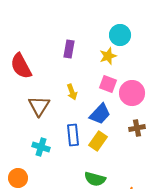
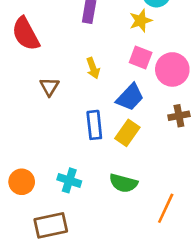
brown triangle: (39, 106) -> (49, 87), size x0.7
cyan cross: (41, 147) -> (69, 180), moved

